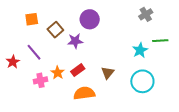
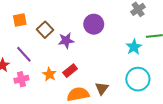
purple circle: (90, 19) -> (94, 24), moved
brown triangle: (108, 73) -> (102, 88), moved
pink cross: (40, 80) -> (21, 79), moved

